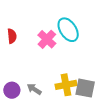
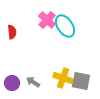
pink cross: (47, 39) -> (47, 20), moved
yellow cross: (66, 85) -> (63, 78), turned 30

